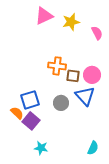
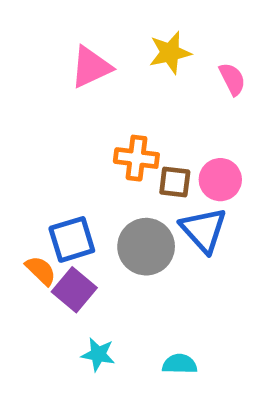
pink triangle: (44, 16) -> (91, 67), moved
gray circle: (61, 103) -> (146, 247), size x1.5
cyan semicircle: (93, 148) -> (180, 364), moved, turned -112

